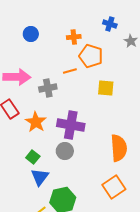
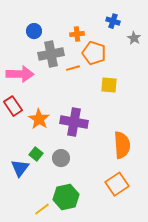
gray cross: (48, 88) -> (51, 54), moved, size x1.4
gray circle: (65, 151) -> (61, 158), moved
blue triangle: (40, 177) -> (20, 168), moved

